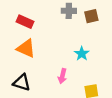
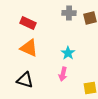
cyan star: (82, 54) -> (68, 53), moved

